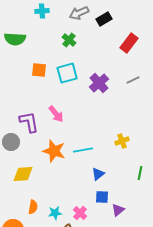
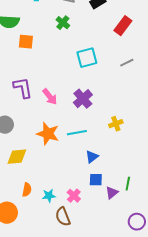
orange square: (39, 70) -> (26, 42), moved
cyan square: (67, 73) -> (87, 58), moved
purple cross: (99, 83) -> (83, 99), moved
purple L-shape: (29, 122) -> (23, 88), moved
green line: (140, 173) -> (128, 184), moved

